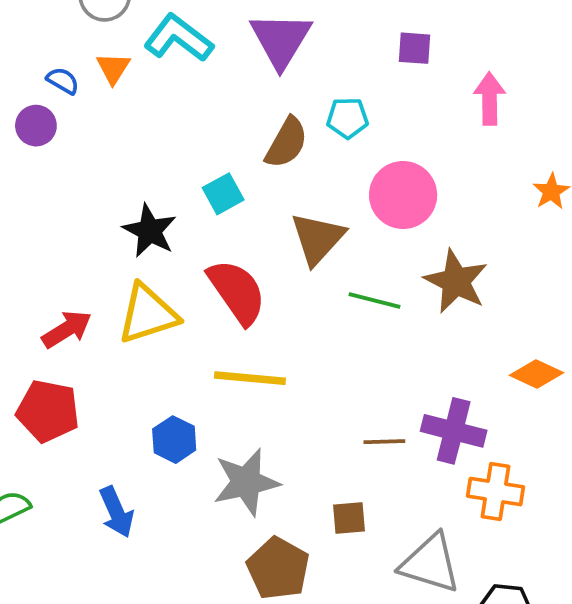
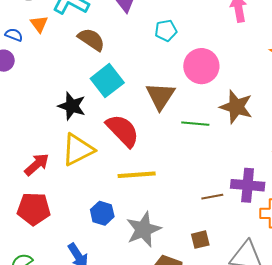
brown semicircle: (287, 143) -> (91, 40), moved, turned -76
cyan square: (223, 194) -> (107, 81), size x1.5

